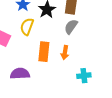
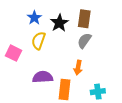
orange rectangle: (44, 52) -> (65, 90), moved
purple semicircle: (20, 74) -> (43, 77), moved

